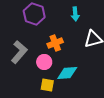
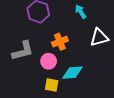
cyan arrow: (75, 14) -> (81, 12), turned 152
gray L-shape: (19, 52) -> (23, 51), turned 35

